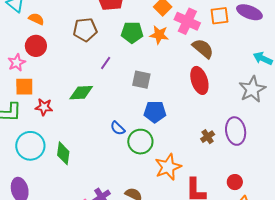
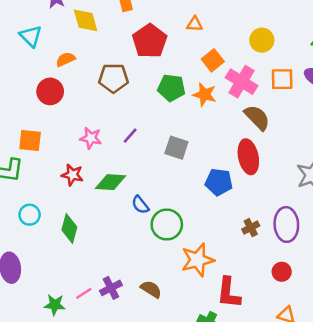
orange semicircle: (36, 19) -> (66, 59), moved, turned -56
pink star: (17, 63) -> (91, 138), moved, turned 30
purple line: (106, 63) -> (130, 136), moved
green diamond: (81, 93) -> (110, 182), moved
red star: (44, 107) -> (72, 175), moved
blue pentagon: (155, 112) -> (219, 182), moved
cyan circle: (30, 146) -> (30, 215), size x0.6
red circle: (235, 182) -> (282, 272), moved

